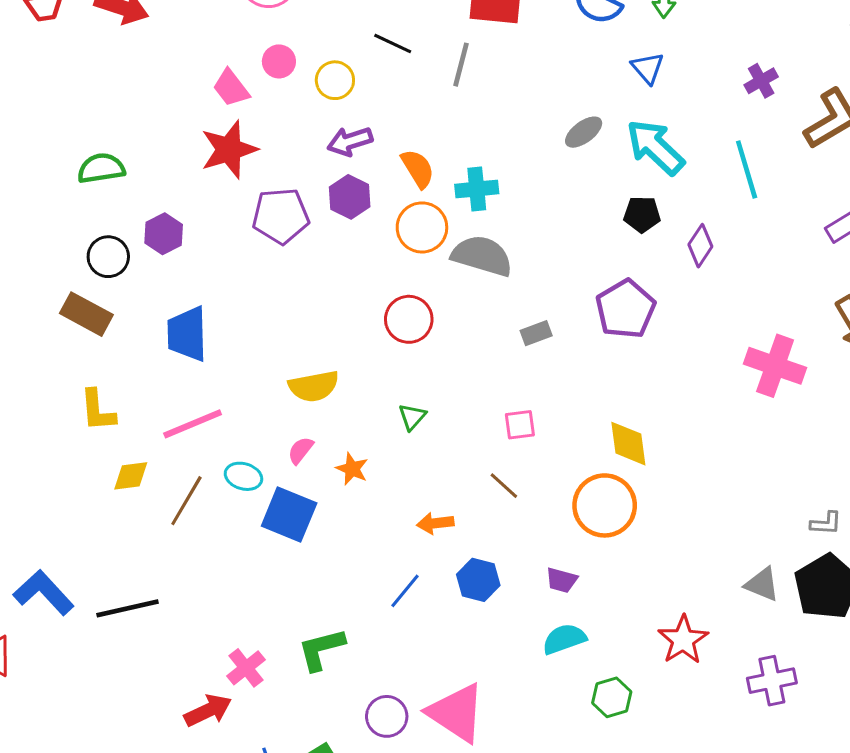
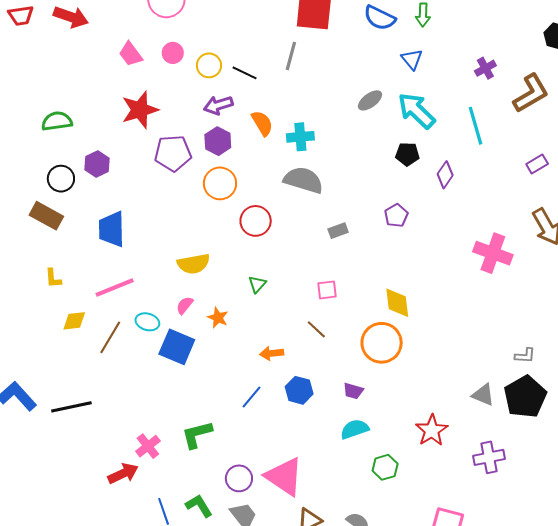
black line: (393, 44) -> (245, 73), moved
pink trapezoid: (231, 88) -> (131, 54), moved
orange circle: (422, 227) -> (220, 183), moved
purple pentagon: (626, 309) -> (396, 215), size x0.6
yellow L-shape: (98, 410) -> (53, 278), size x0.7

